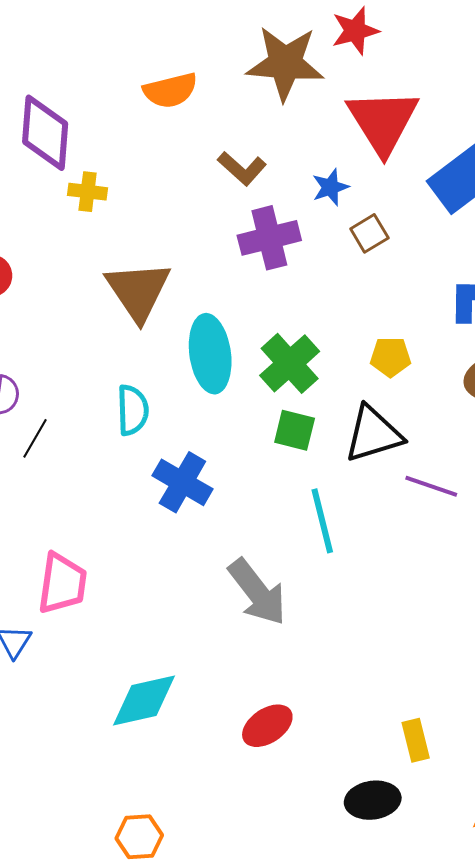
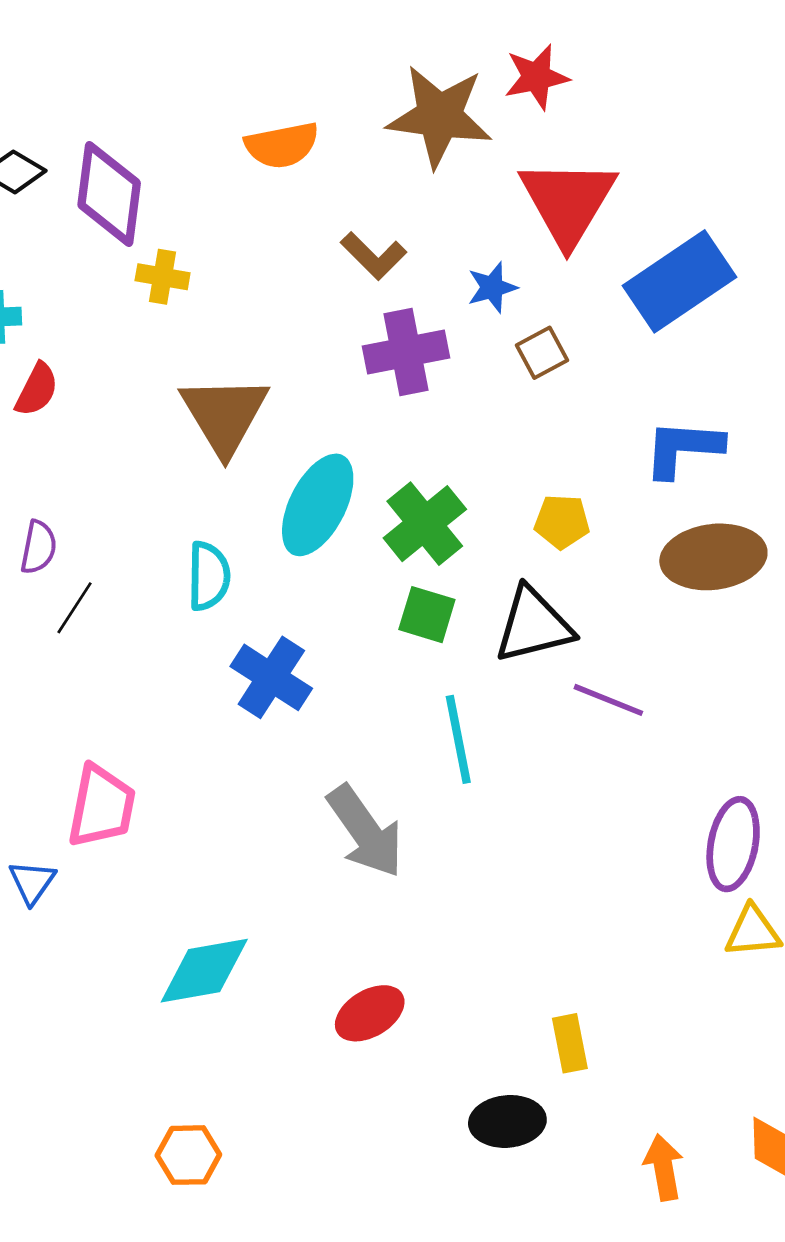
cyan ellipse: (210, 354) -> (318, 505), turned 32

